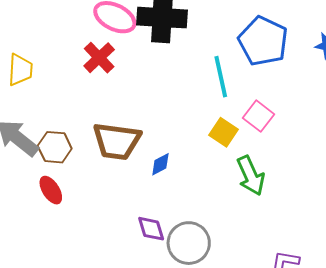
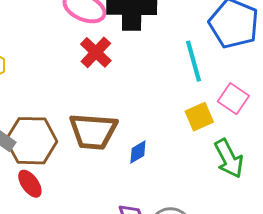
red cross: (99, 58) -> (96, 52), moved
yellow square: (223, 132) -> (199, 117), turned 36
brown hexagon: (55, 147) -> (31, 141), size x1.5

